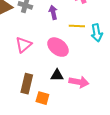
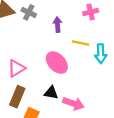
pink triangle: (24, 45) -> (16, 68), moved

